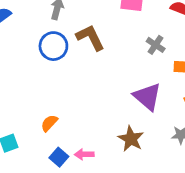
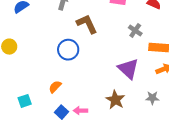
blue circle: (53, 46) -> (68, 50), moved

